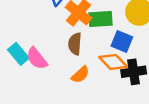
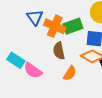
cyan rectangle: (18, 54) -> (16, 60), moved

